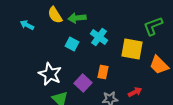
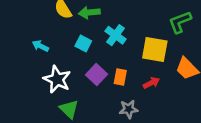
cyan arrow: (27, 25) -> (40, 46), moved
purple square: (83, 83) -> (96, 75), moved
red arrow: (135, 92) -> (151, 83), moved

